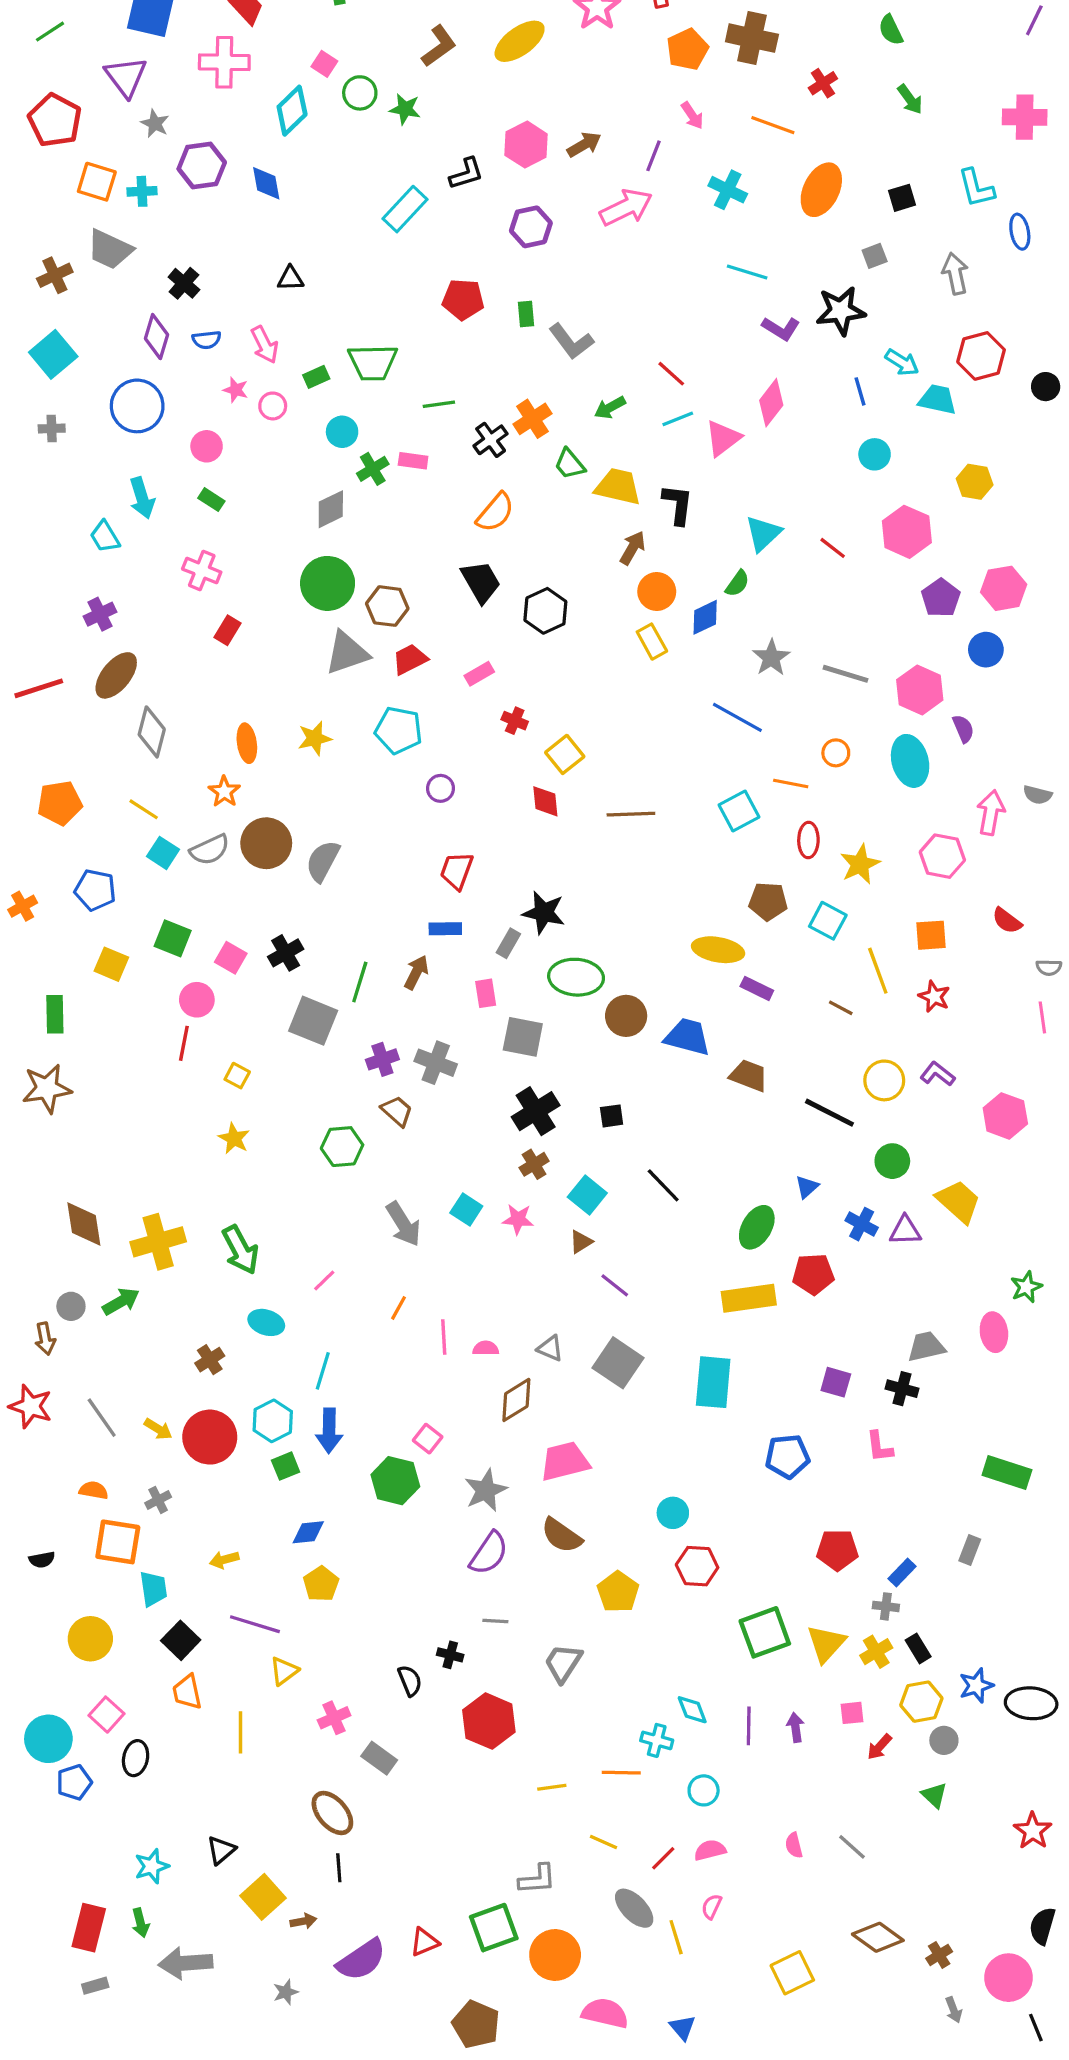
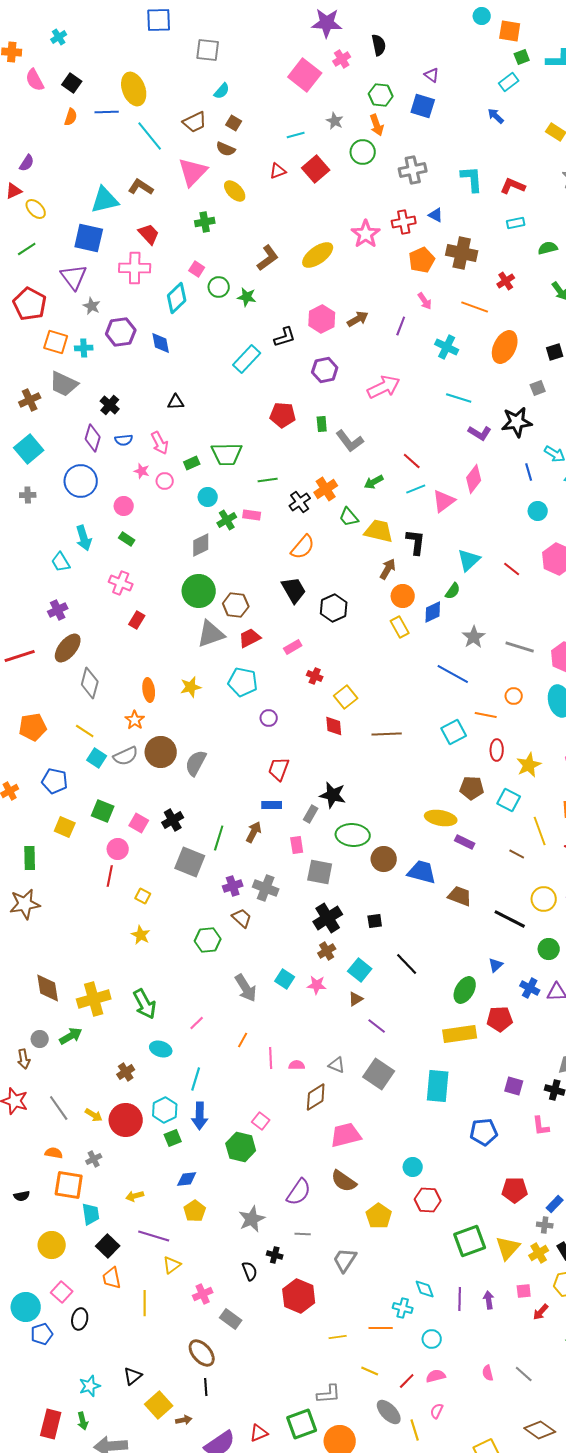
green semicircle: (891, 30) -> (548, 248), turned 102
pink arrow: (626, 207) -> (384, 387), moved
gray star: (486, 1490) -> (252, 1219), moved

